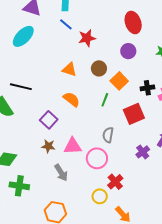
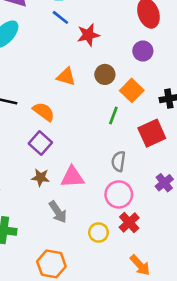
orange semicircle: (71, 99) -> (44, 112), moved
pink circle: (97, 158) -> (119, 194), moved
yellow circle: (100, 196) -> (98, 233), moved

